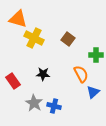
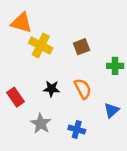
brown square: (68, 39) -> (81, 47), turned 32
orange semicircle: (81, 74) -> (83, 89), moved
blue cross: (54, 106) -> (77, 129), moved

